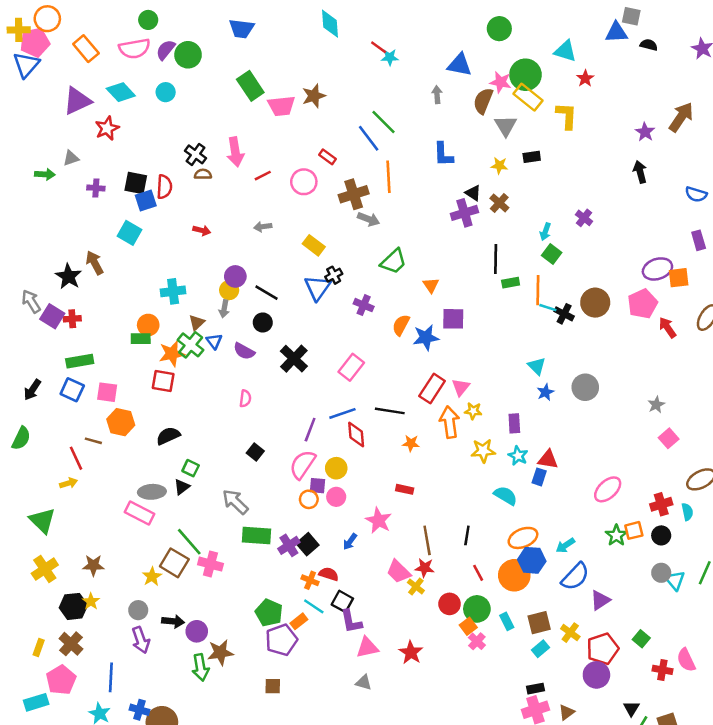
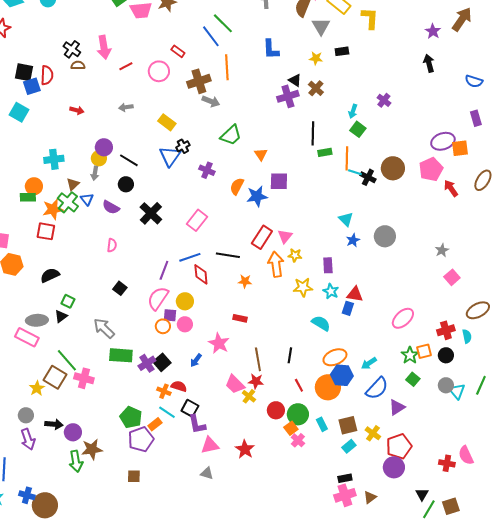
green square: (641, 639) -> (413, 379), moved

